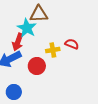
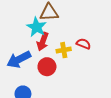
red arrow: (18, 42) -> (43, 42), moved

